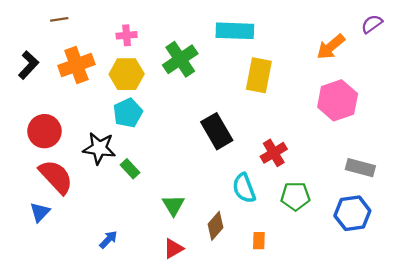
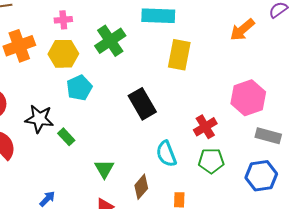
pink hexagon: (338, 100) -> (248, 98), moved
cyan pentagon: (128, 113) -> (79, 88), moved
red cross: (274, 153) -> (205, 127), moved

